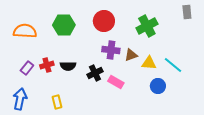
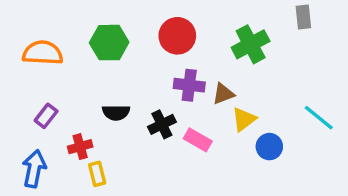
gray rectangle: (187, 12) -> (303, 17), moved
yellow triangle: (149, 63) -> (244, 119), moved, turned -42
red cross: (47, 65) -> (80, 147), moved
cyan line: (173, 65) -> (319, 118), moved

